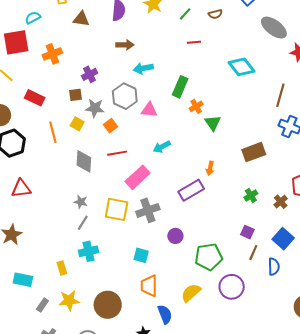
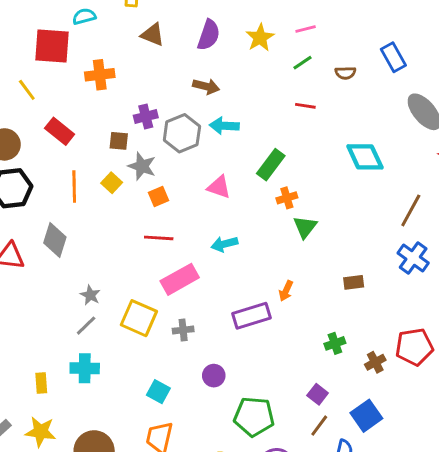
gray hexagon: (125, 96) -> (182, 133), moved
brown rectangle: (254, 152) -> (354, 282), size x0.6
gray diamond: (84, 161) -> (55, 240), moved
gray cross: (148, 210) -> (183, 330), size x0.6

